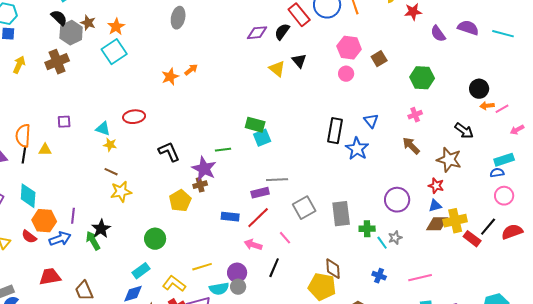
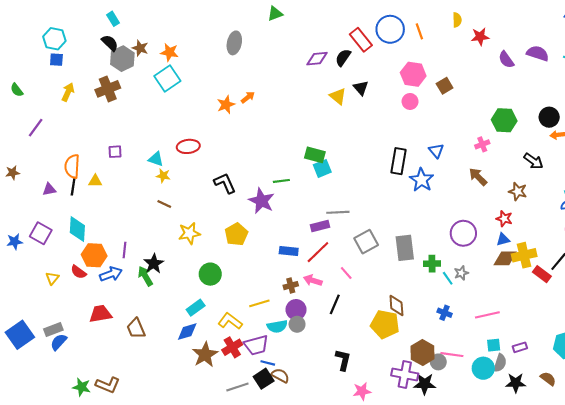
orange star: (116, 27) -> (169, 52), turned -30
green hexagon: (422, 78) -> (504, 120), moved
brown star: (449, 160) -> (518, 191), size x0.7
brown cross: (200, 185) -> (291, 286), moved
yellow star: (121, 192) -> (189, 233), moved

